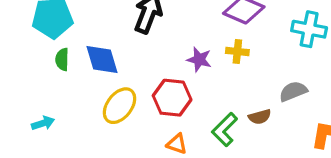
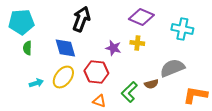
blue diamond: (102, 59) -> (65, 48), moved
gray semicircle: (293, 91) -> (172, 68), size x1.4
cyan arrow: (43, 123) -> (36, 83), moved

